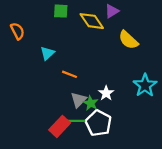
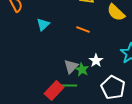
orange line: (70, 74) -> (83, 30), moved
white pentagon: (98, 123) -> (113, 88), moved

